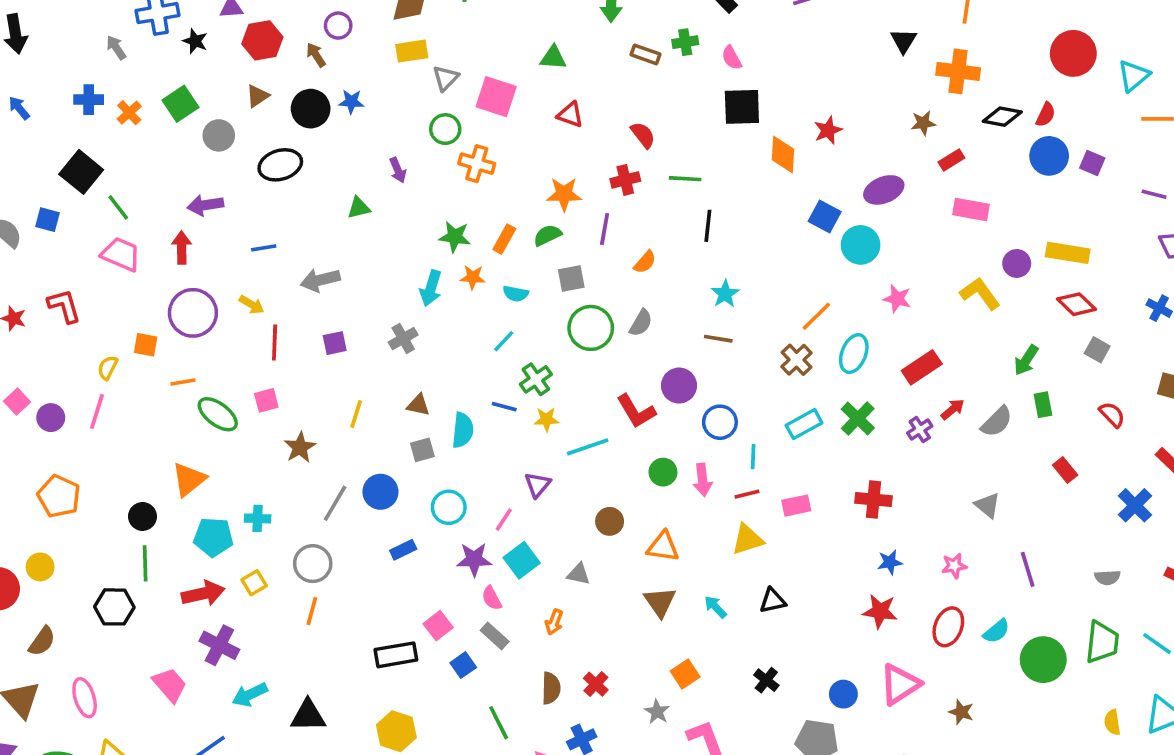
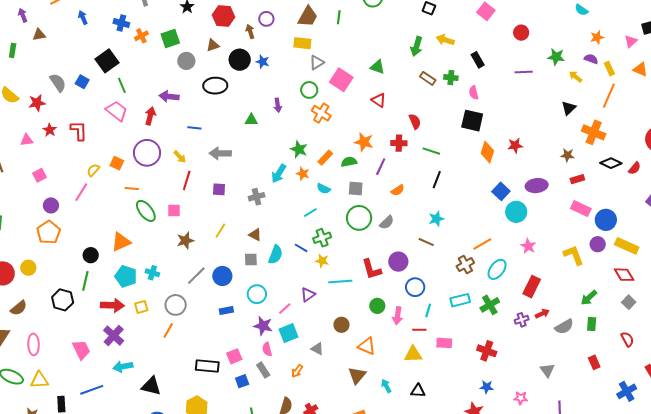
blue circle: (1049, 156) -> (606, 220), moved
red rectangle: (922, 367) -> (532, 287), turned -45
purple circle: (51, 418) -> (51, 205), moved

